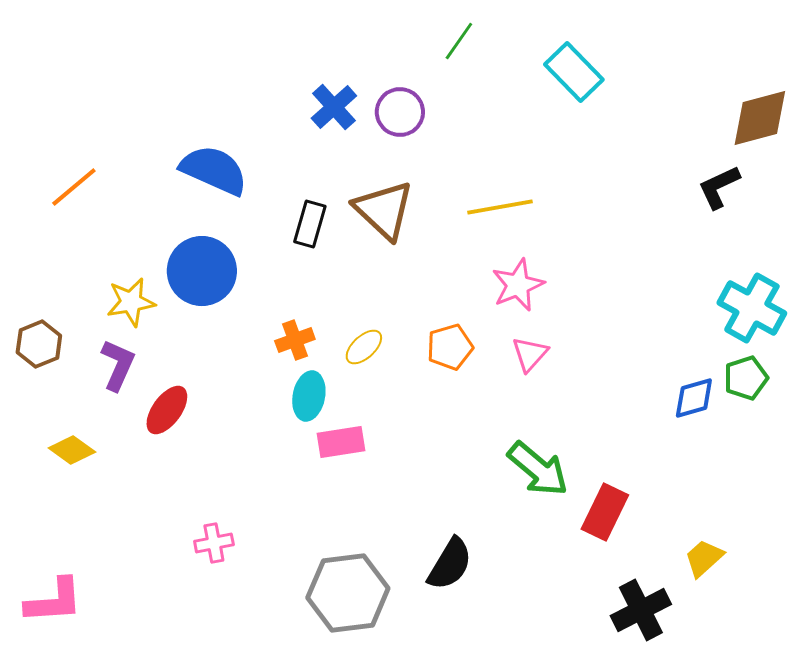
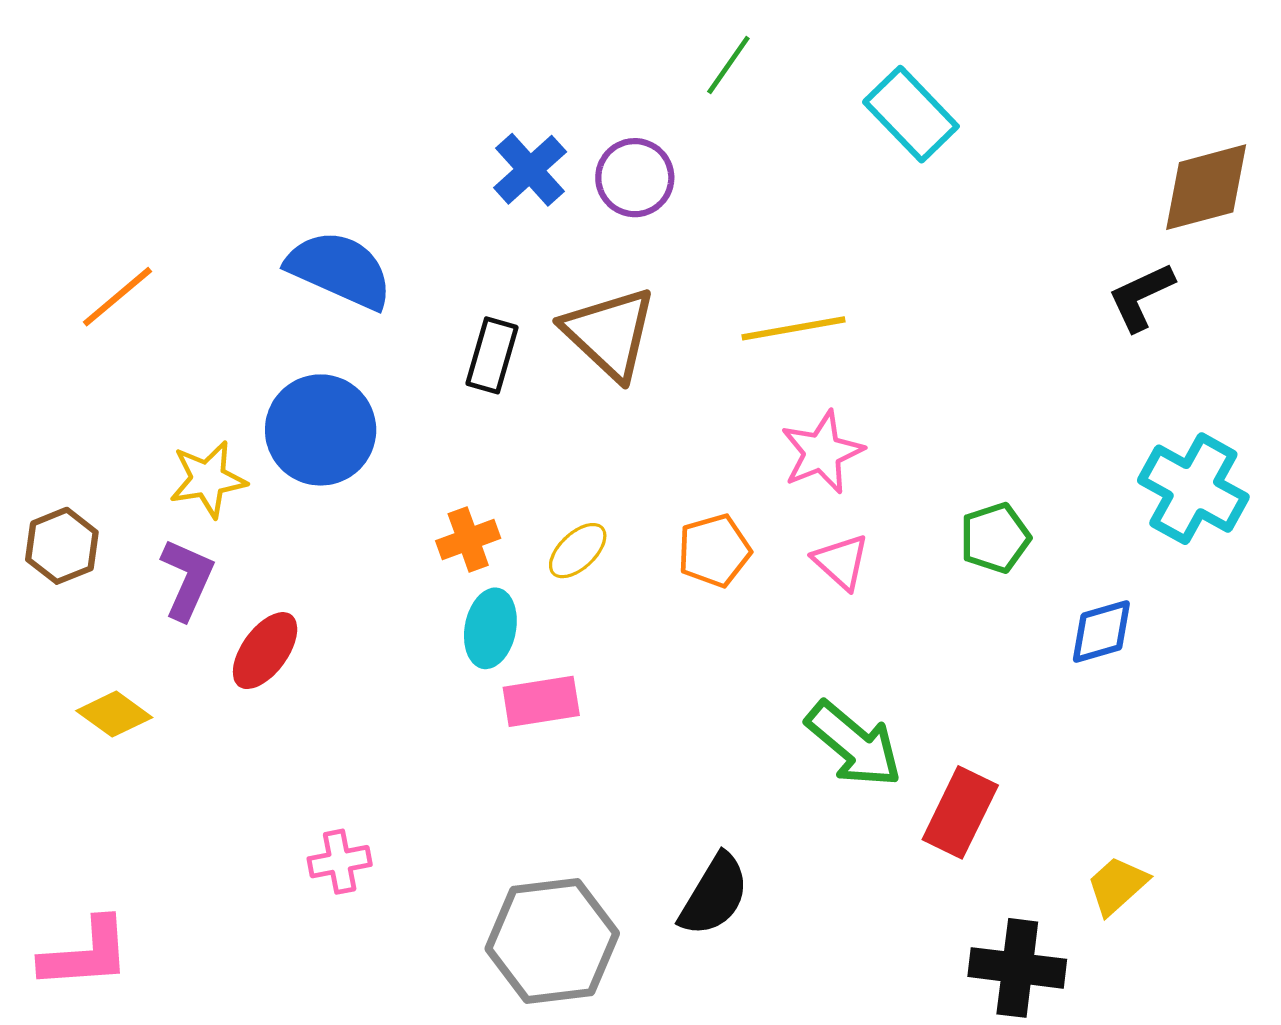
pink triangle: (530, 354) -> (841, 562), turned -30
green pentagon: (746, 378) -> (995, 538), moved
black cross: (641, 610) -> (1017, 968), turned 34

